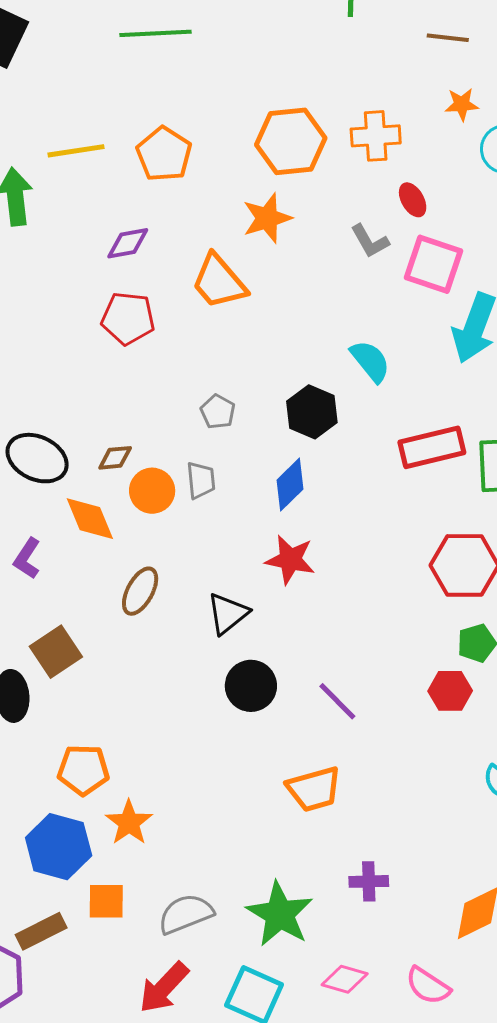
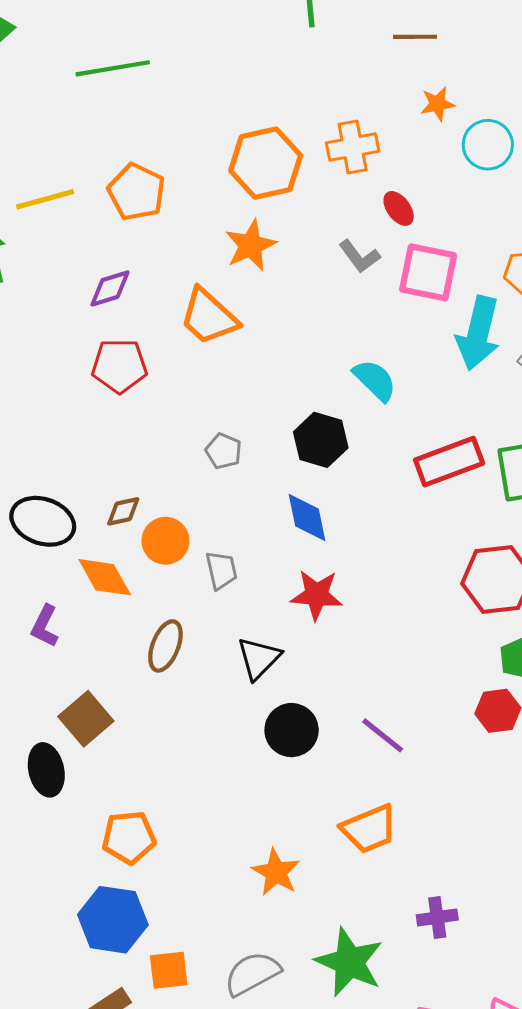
gray trapezoid: (201, 480) -> (221, 570), moved
blue diamond: (290, 485) -> (307, 518), turned -50
orange star: (129, 823) -> (276, 872), moved

